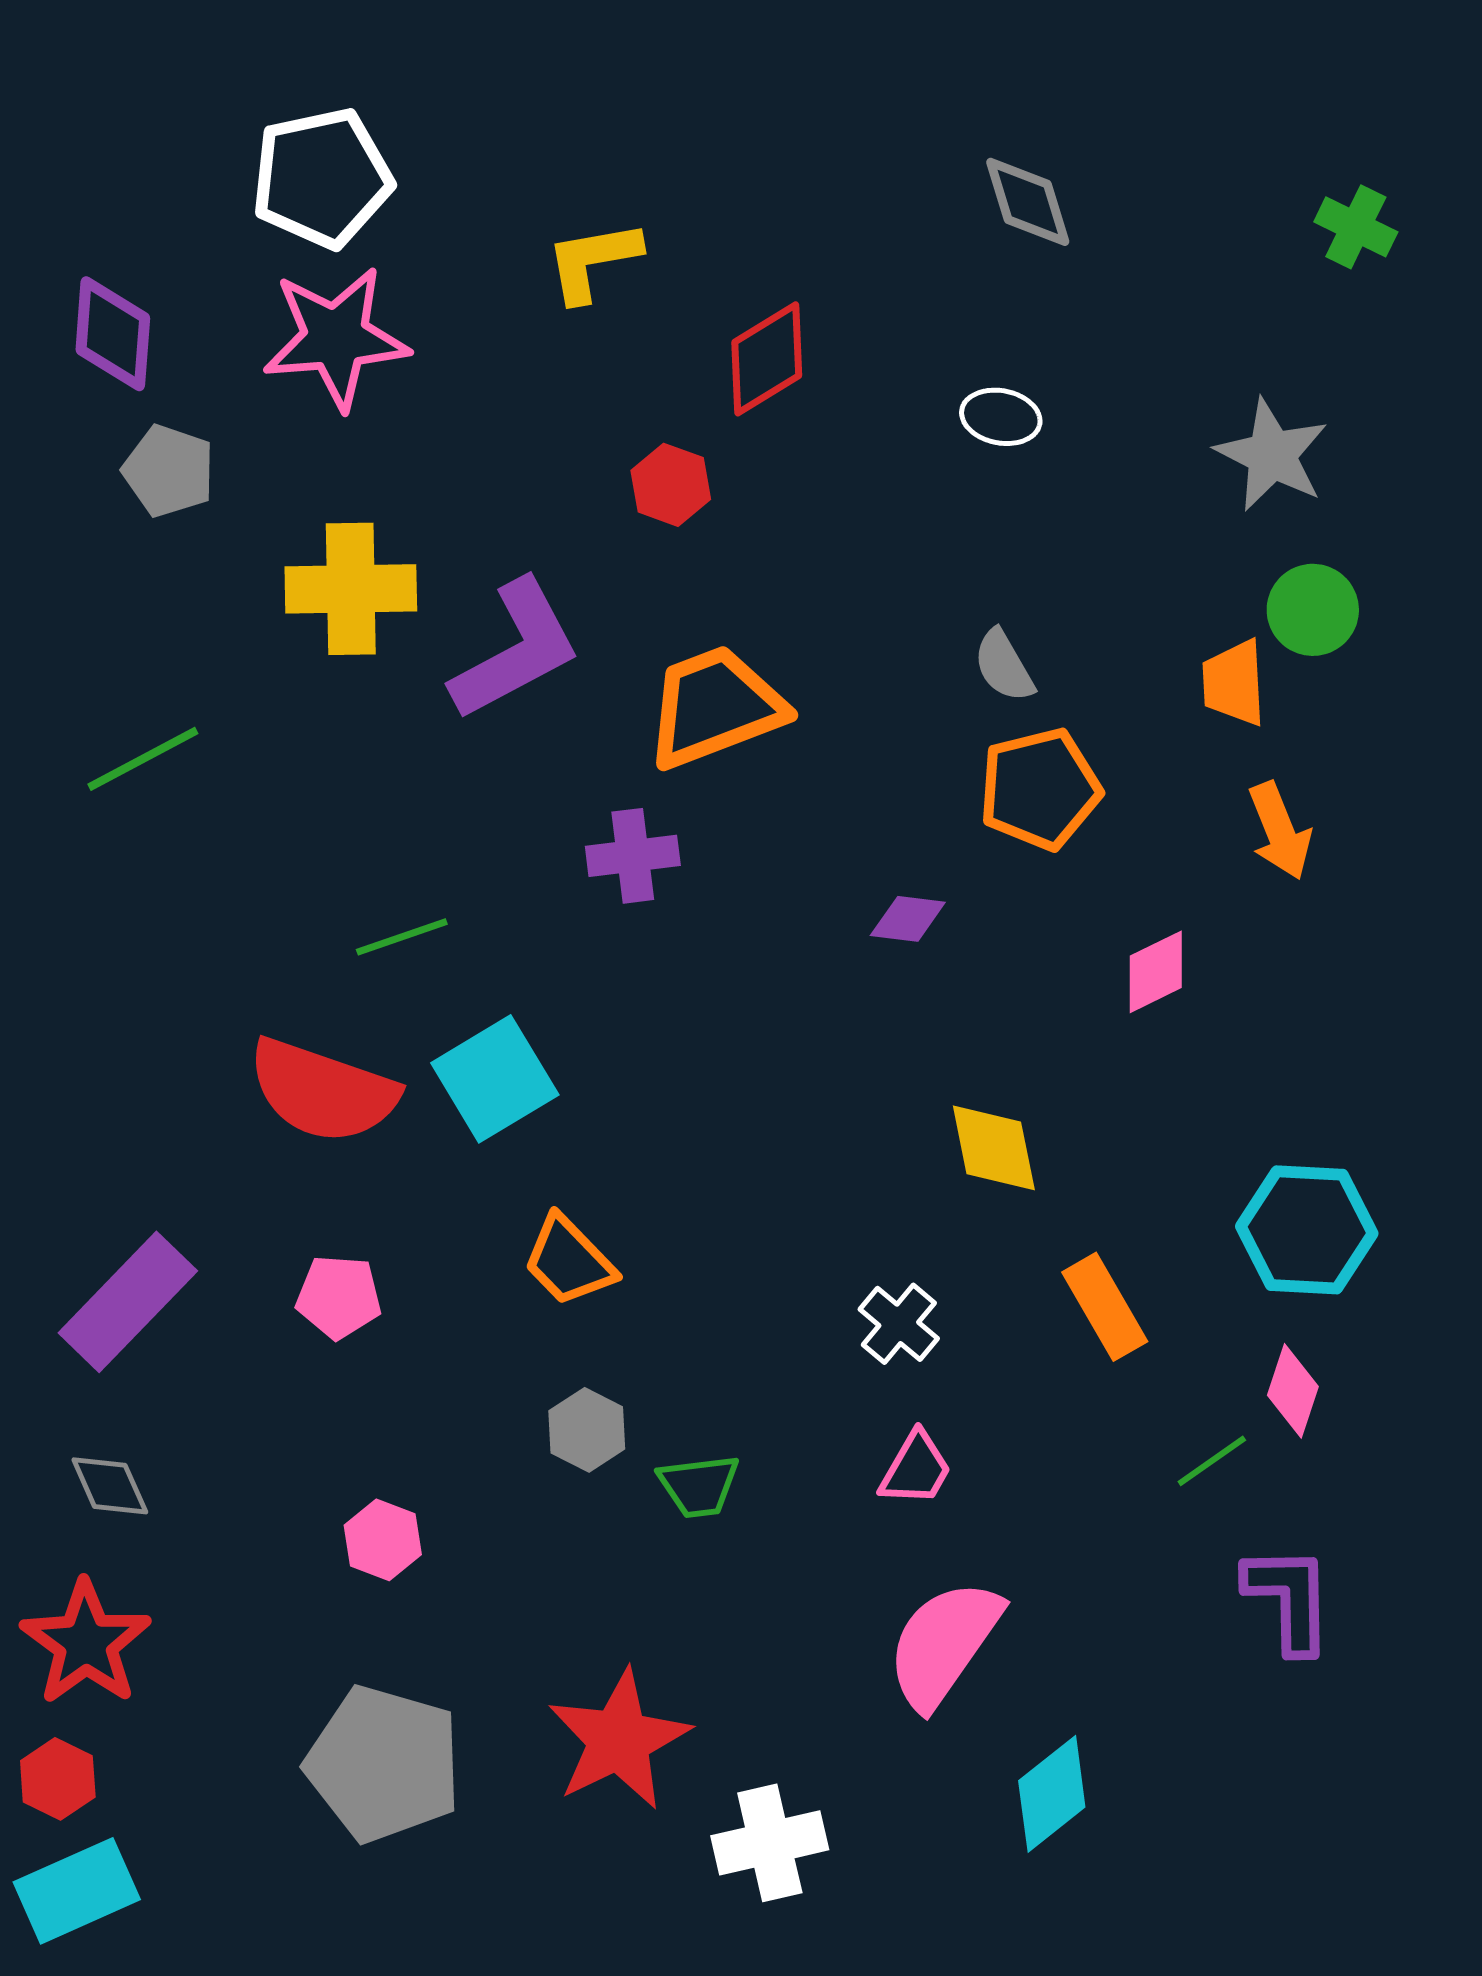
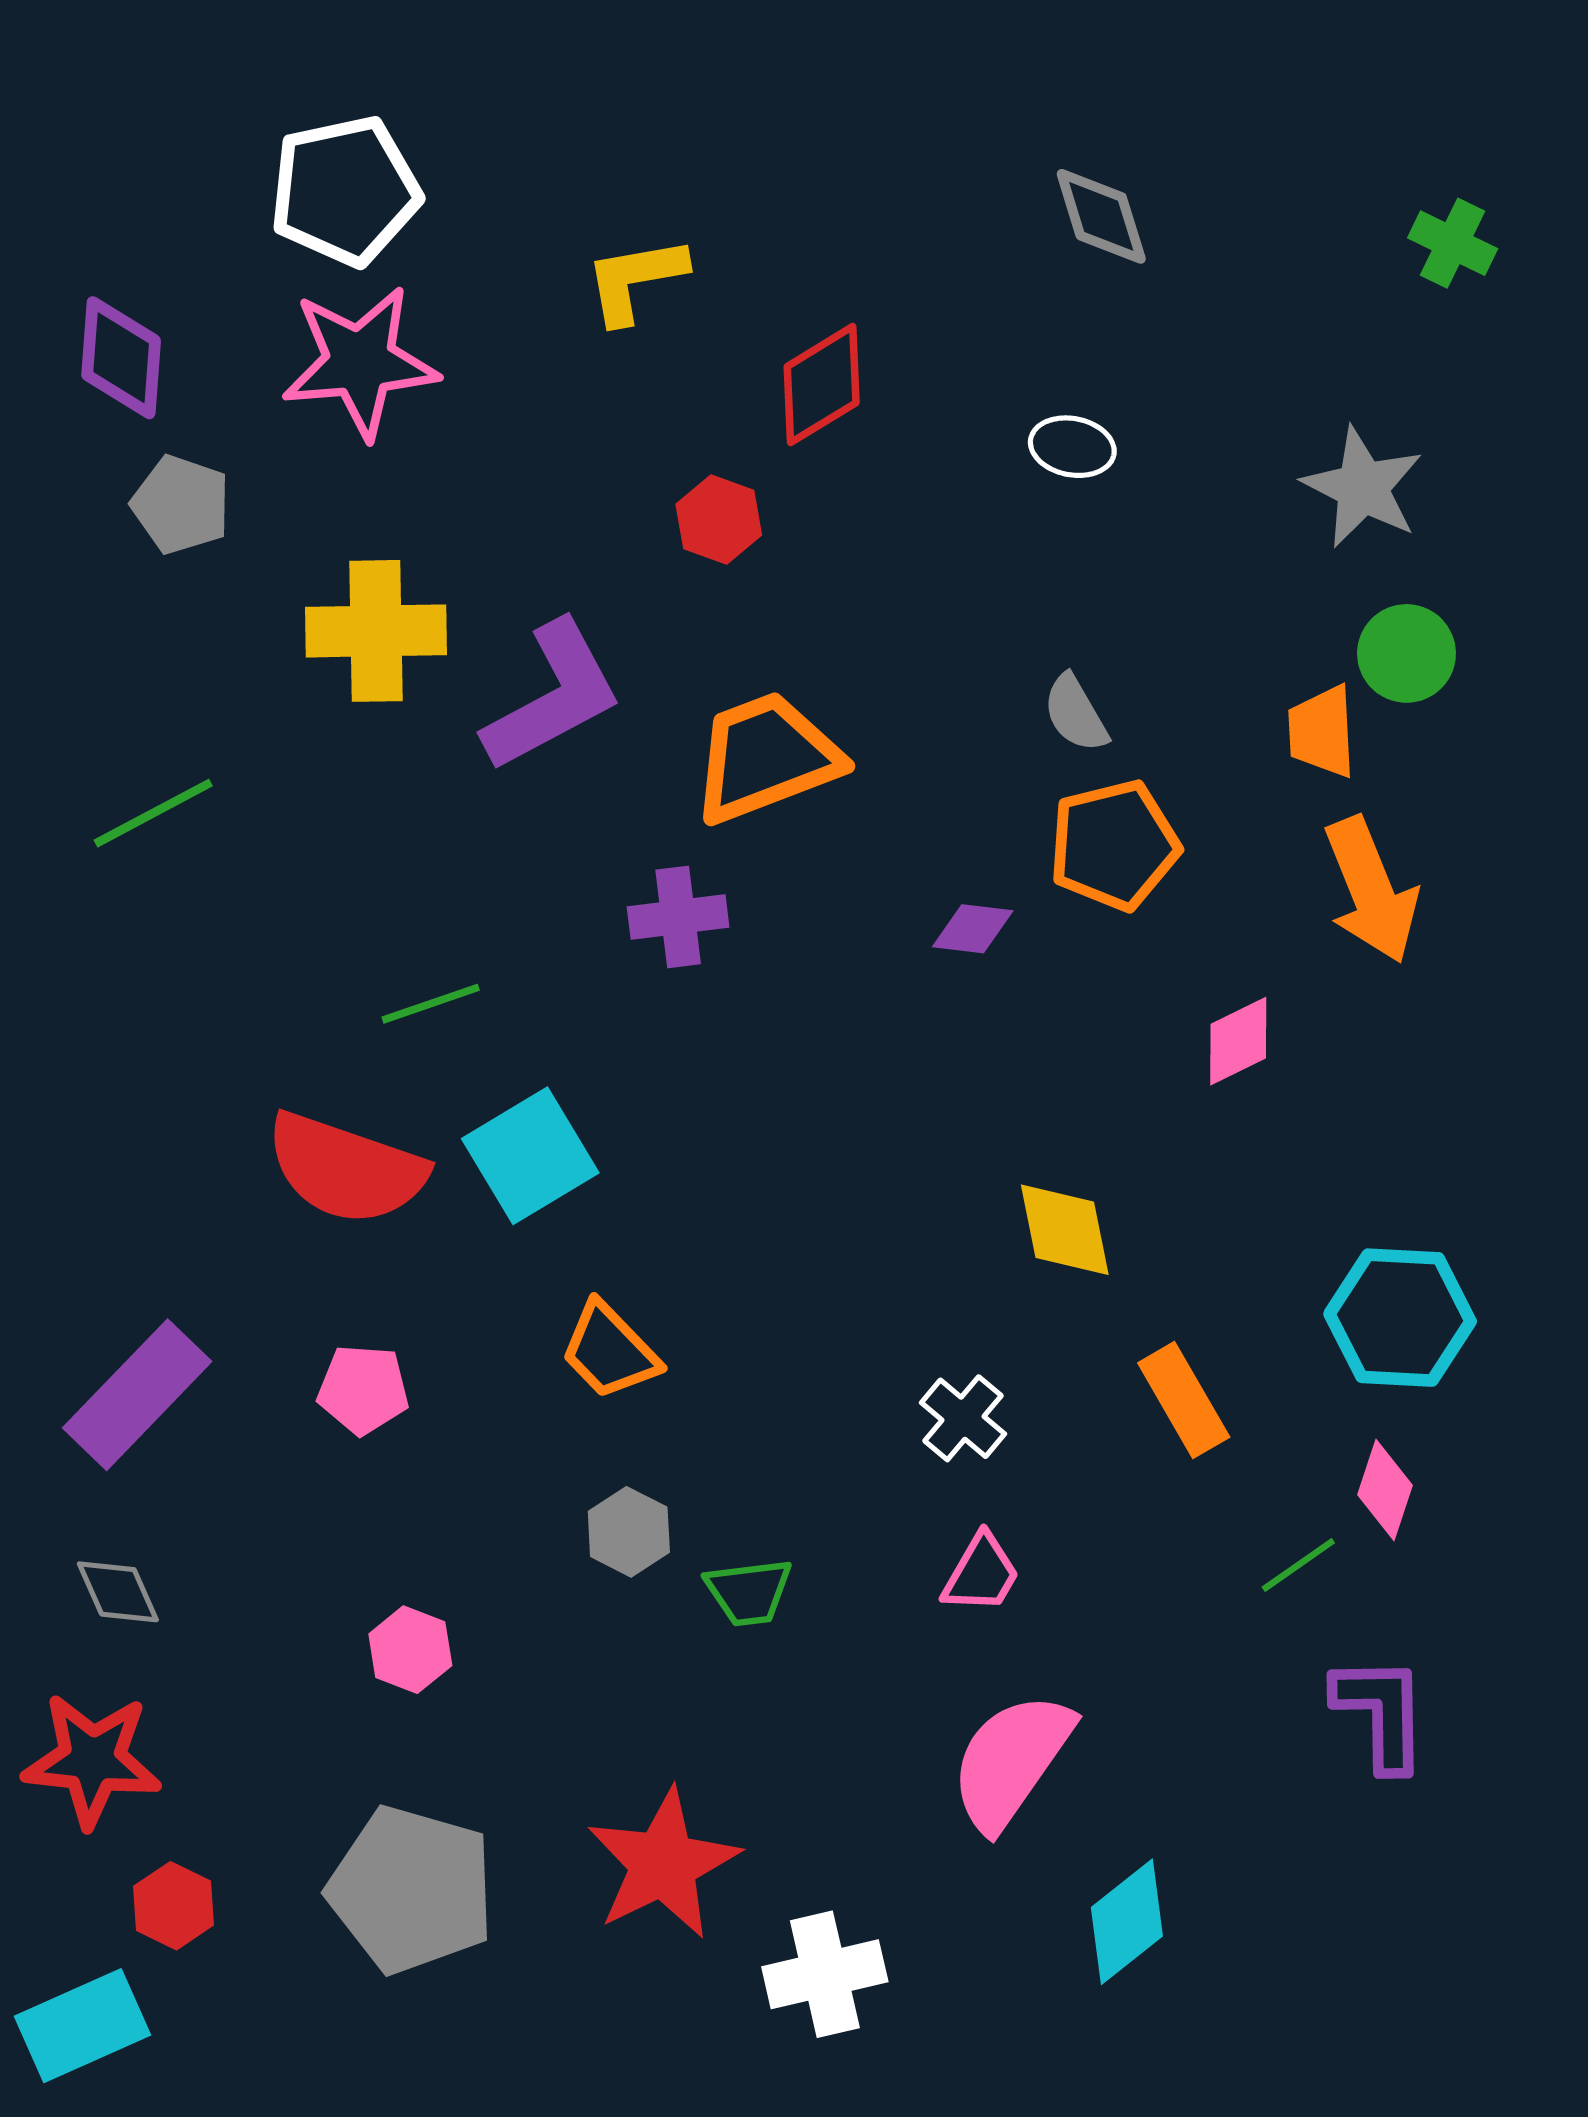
orange arrow: (1280, 831) -> (1371, 890), size x1.4
purple diamond: (908, 919) -> (973, 929), moved
red star: (86, 1643) -> (92, 1760), turned -30
red hexagon: (58, 1779) -> (174, 1906), moved

